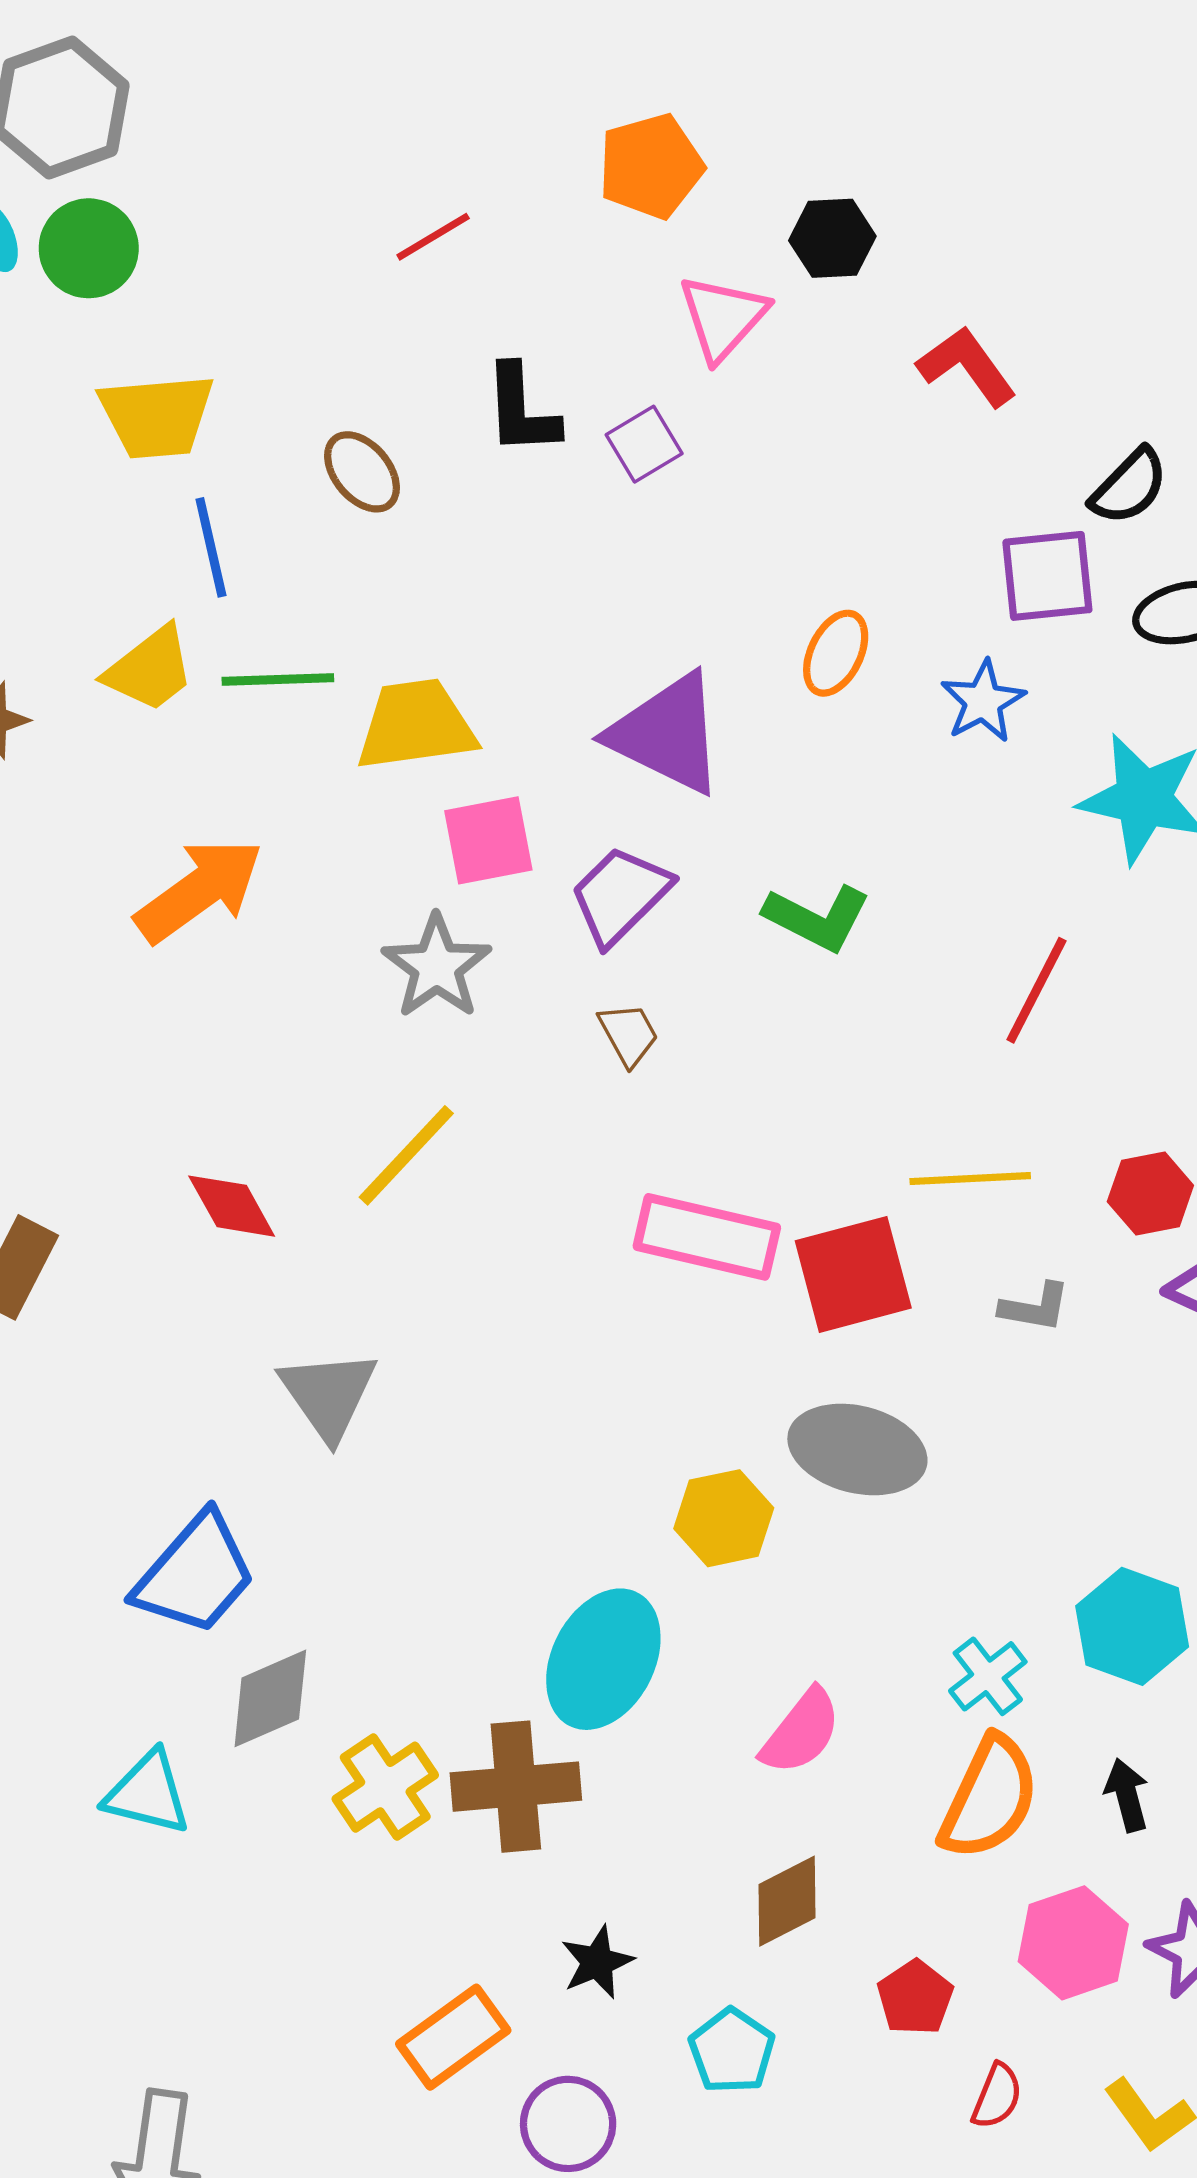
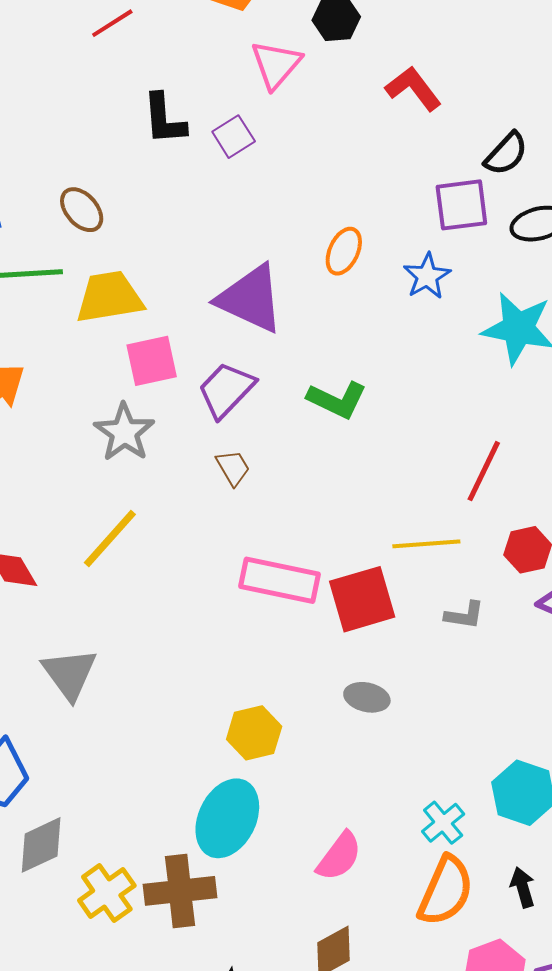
brown ellipse: (362, 472) -> (82, 210), moved
red line: (1036, 990) -> (484, 471), moved
gray ellipse: (857, 1449) -> (367, 697), size x0.6
yellow hexagon: (724, 1518) -> (254, 733), moved

